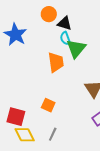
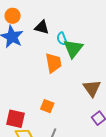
orange circle: (49, 14) -> (13, 16), moved
black triangle: (65, 23) -> (42, 27), moved

